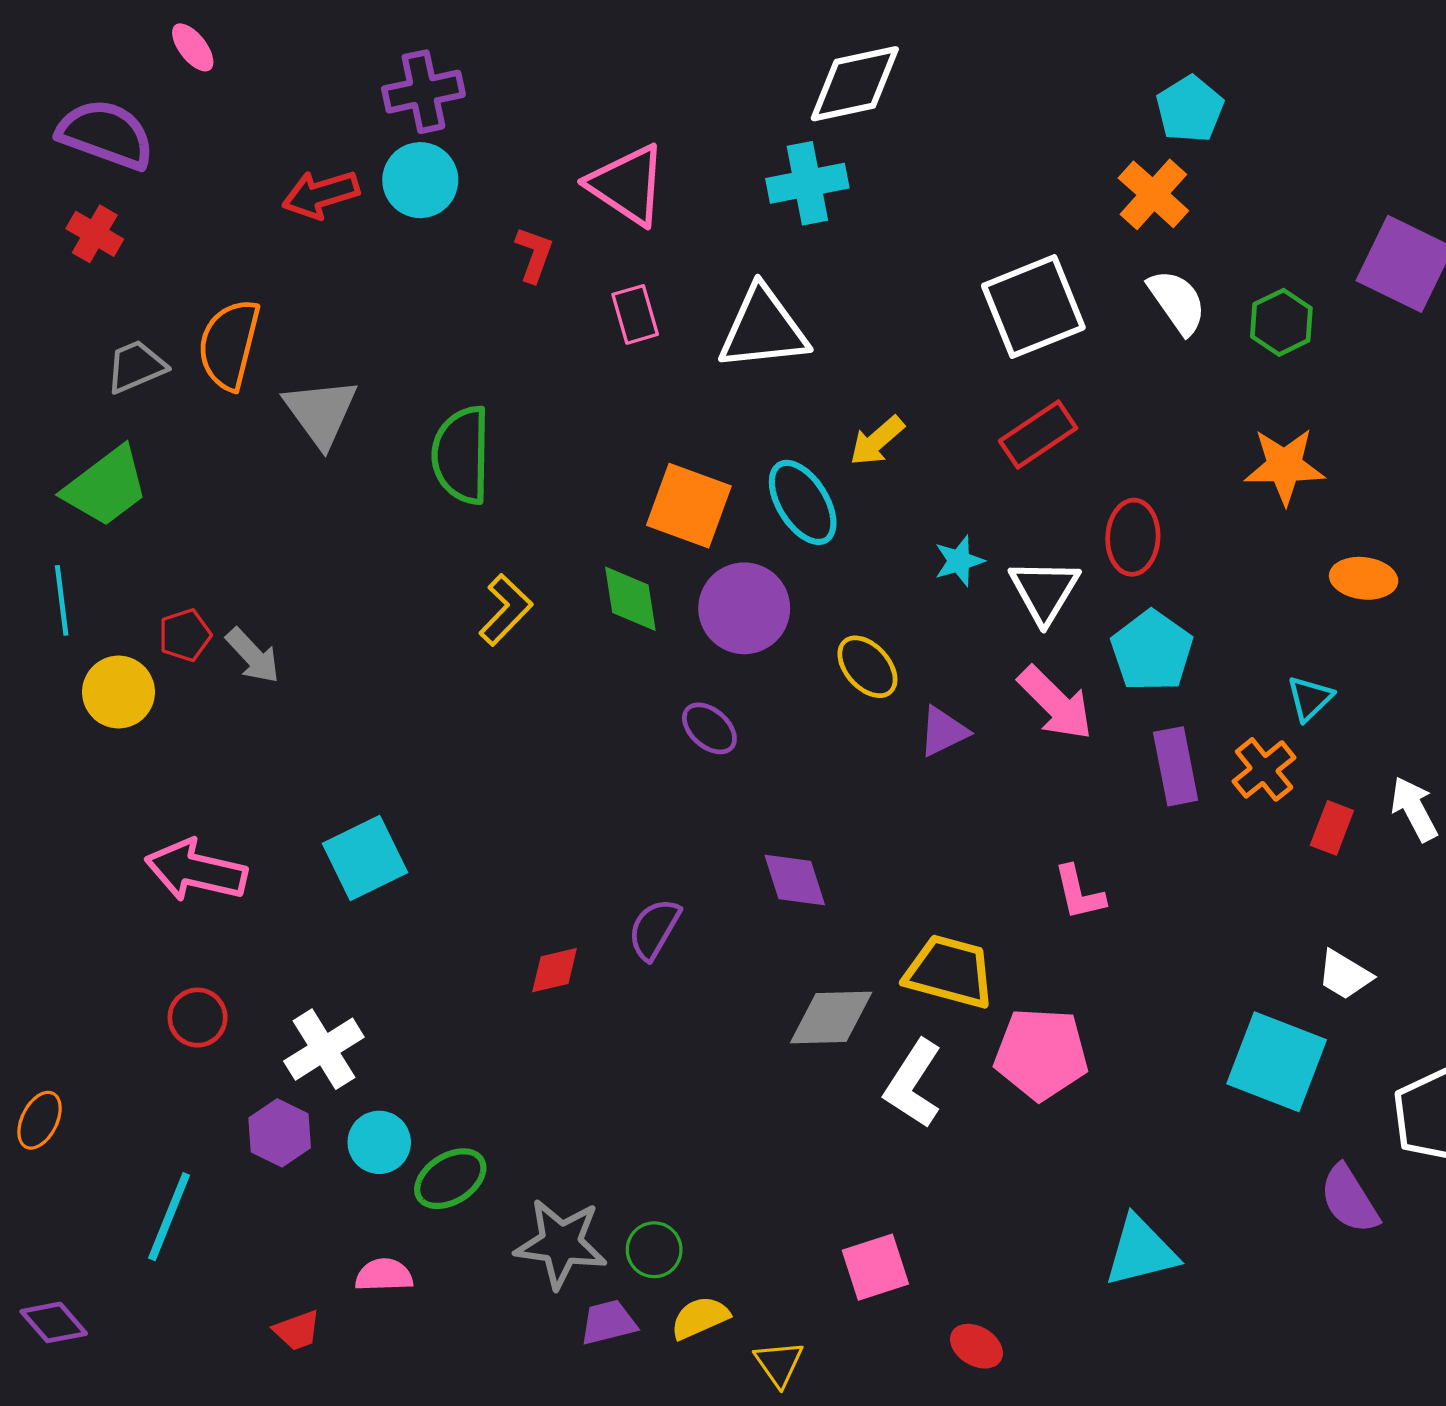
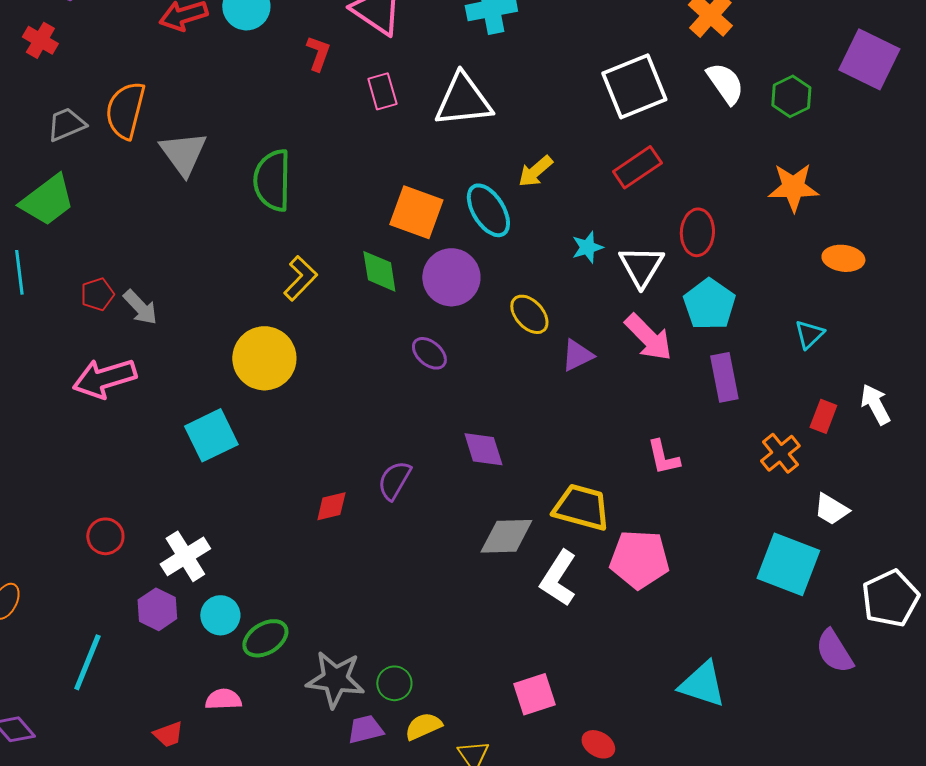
yellow circle: (119, 692) -> (264, 358), moved, size x1.4
orange cross: (1264, 769) -> (780, 453), moved
pink arrow: (196, 871) -> (104, 378), moved, turned -30
cyan triangle: (1141, 1251) -> (702, 684), turned 32

